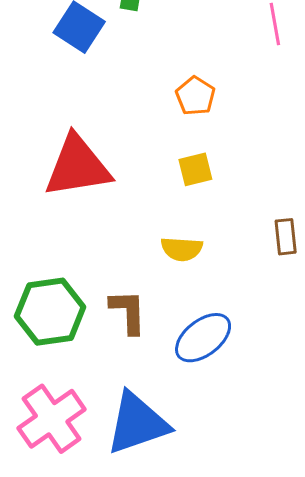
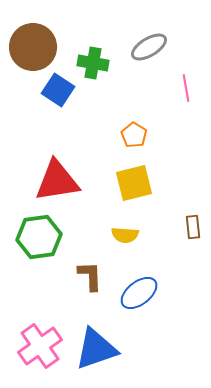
yellow square: (195, 169) -> (134, 183), size x1.6
green hexagon: (50, 312) -> (39, 237), moved

